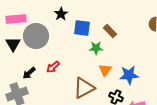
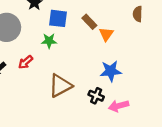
green star: (96, 48) -> (49, 41), moved
orange triangle: (105, 70) -> (106, 34), moved

